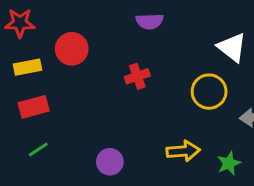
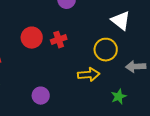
red circle: (72, 49) -> (32, 38), moved
yellow arrow: (183, 151) -> (89, 75), moved

